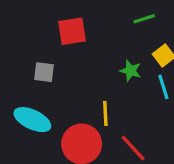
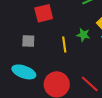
yellow line: (105, 113) -> (64, 44), moved

